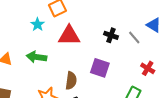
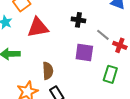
gray line: (134, 37) -> (103, 35), moved
purple square: (100, 68) -> (84, 53), moved

